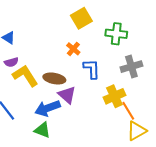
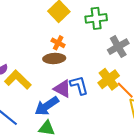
blue L-shape: (92, 69) -> (79, 85), moved
brown ellipse: (54, 78) -> (54, 59), moved

